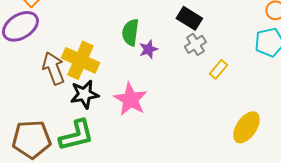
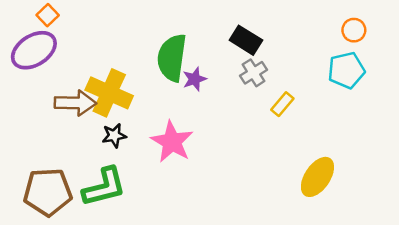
green semicircle: (130, 32) -> (172, 58), size x1.4
brown arrow: (53, 68) -> (75, 103), turned 112
black star: (84, 94) -> (114, 136), size x0.7

